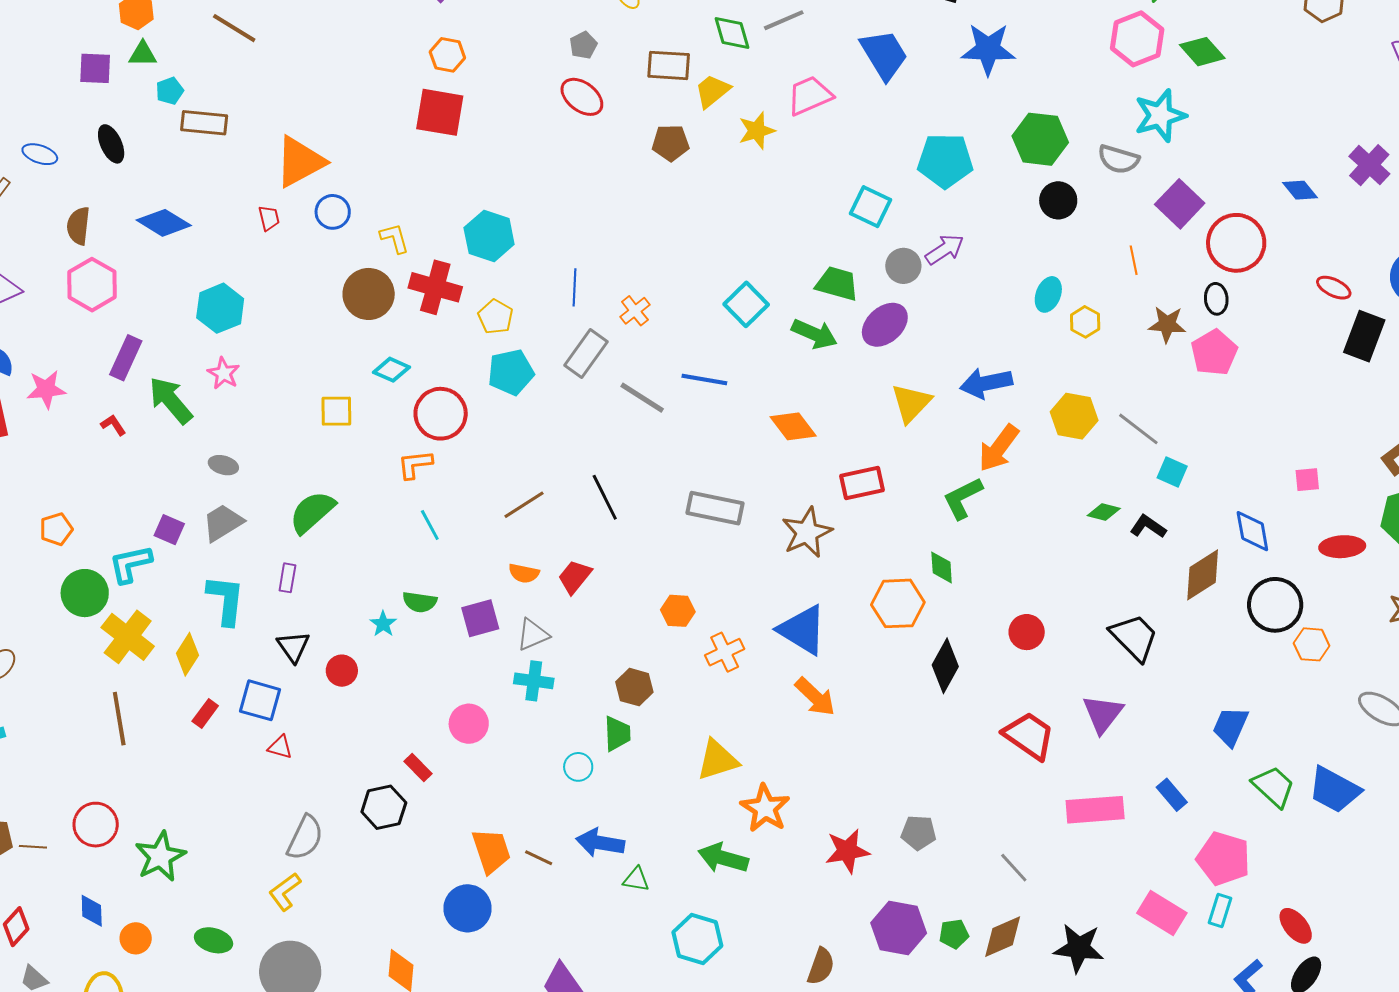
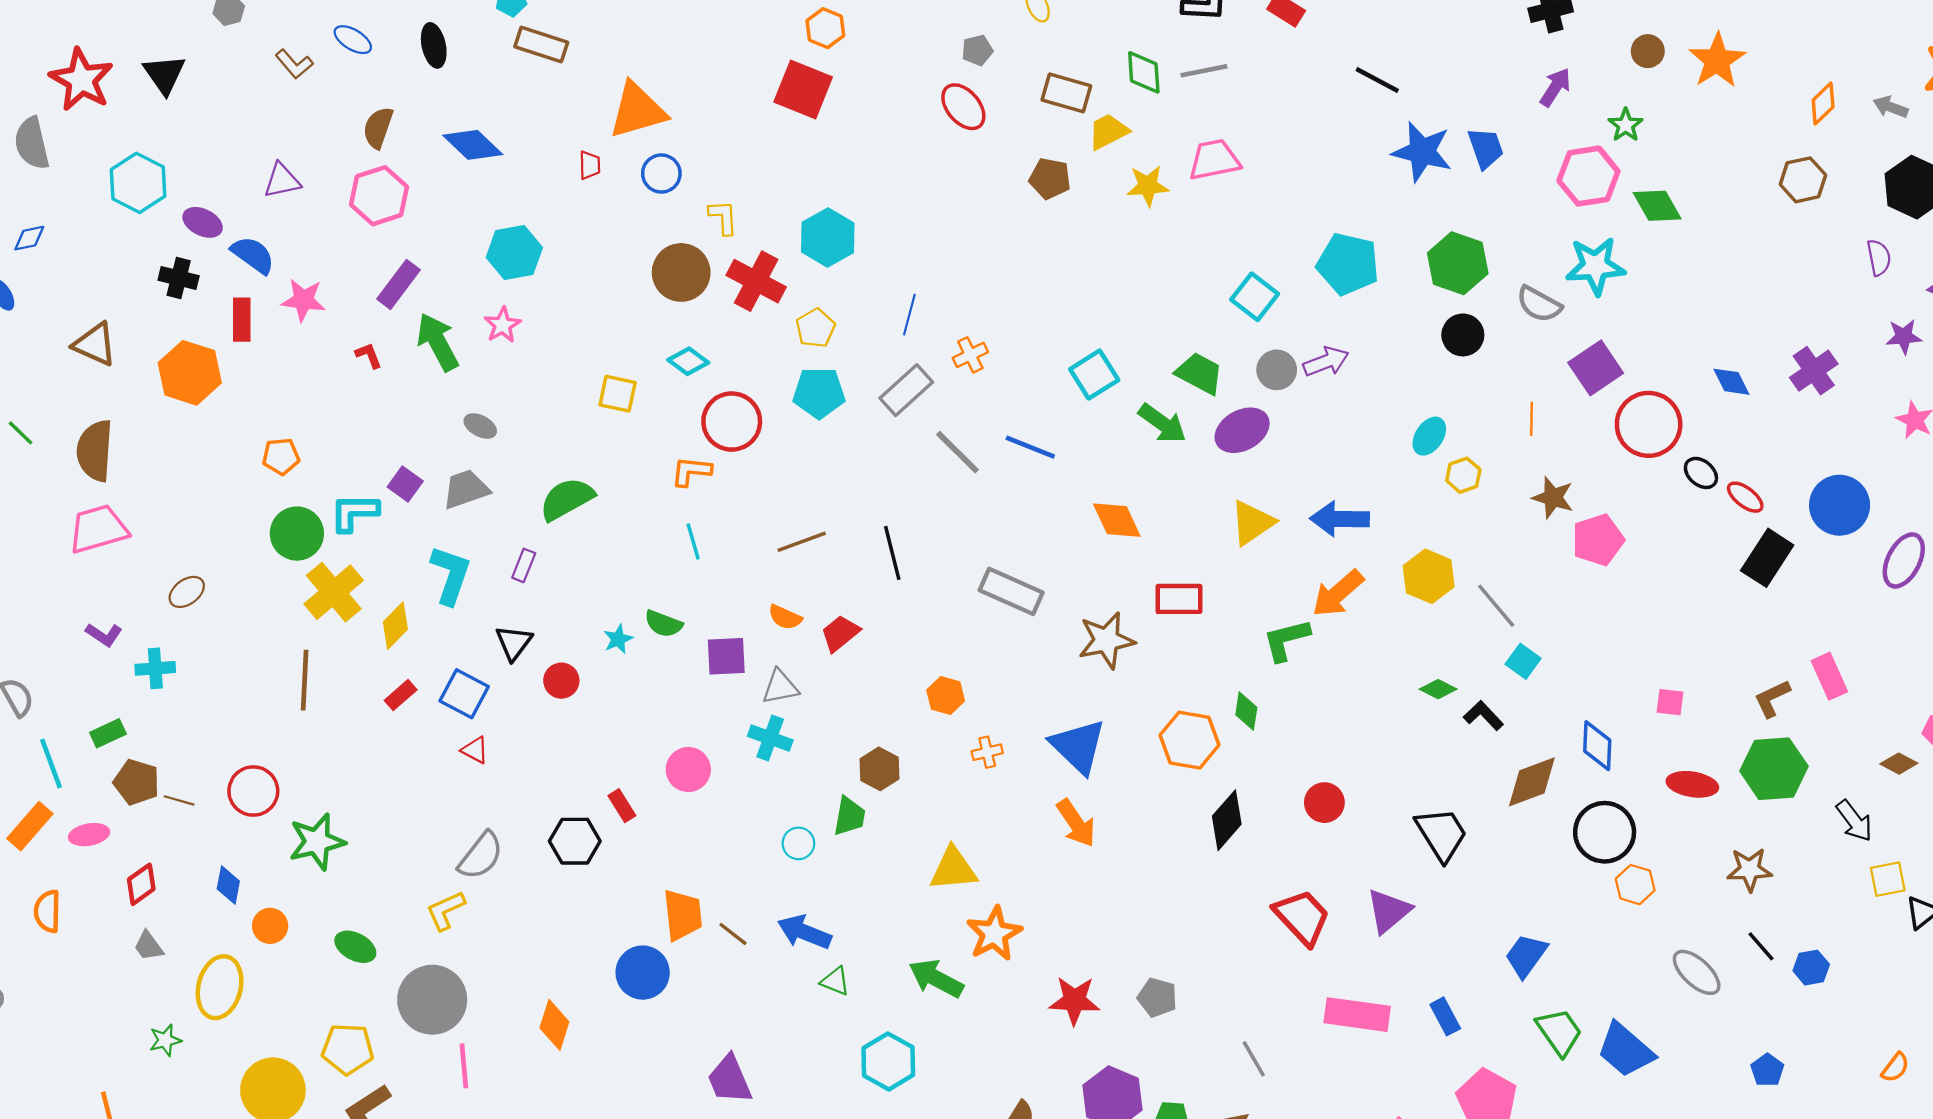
blue trapezoid: (884, 55) -> (1486, 148), moved, size x0.7
black ellipse: (1216, 299) -> (1701, 473), moved, turned -56
orange cross: (725, 652) -> (987, 752), size x0.7

